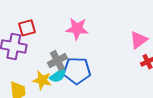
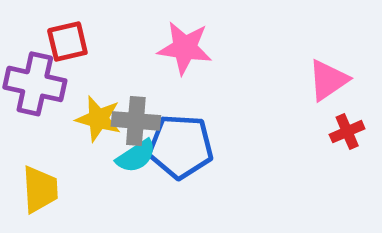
gray cross: (57, 61) -> (136, 121), turned 30
yellow star: (42, 80) -> (98, 119), moved

